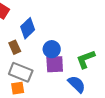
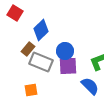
brown rectangle: (15, 47) -> (28, 49), turned 64
gray rectangle: (21, 72) -> (41, 62), moved

